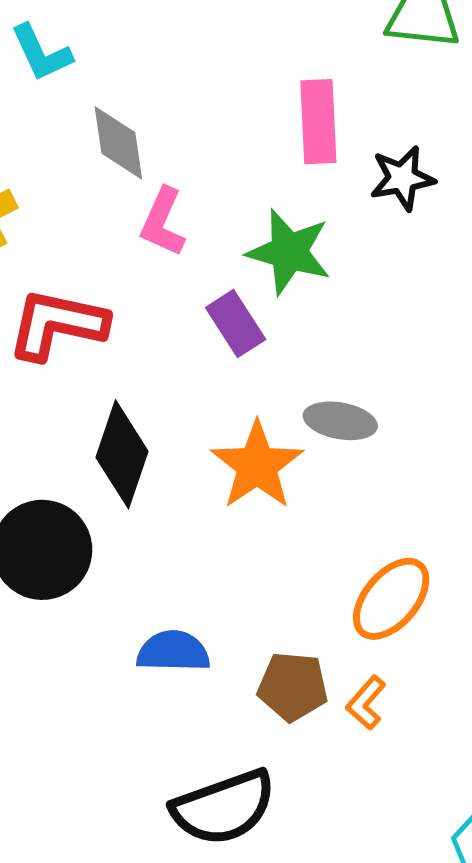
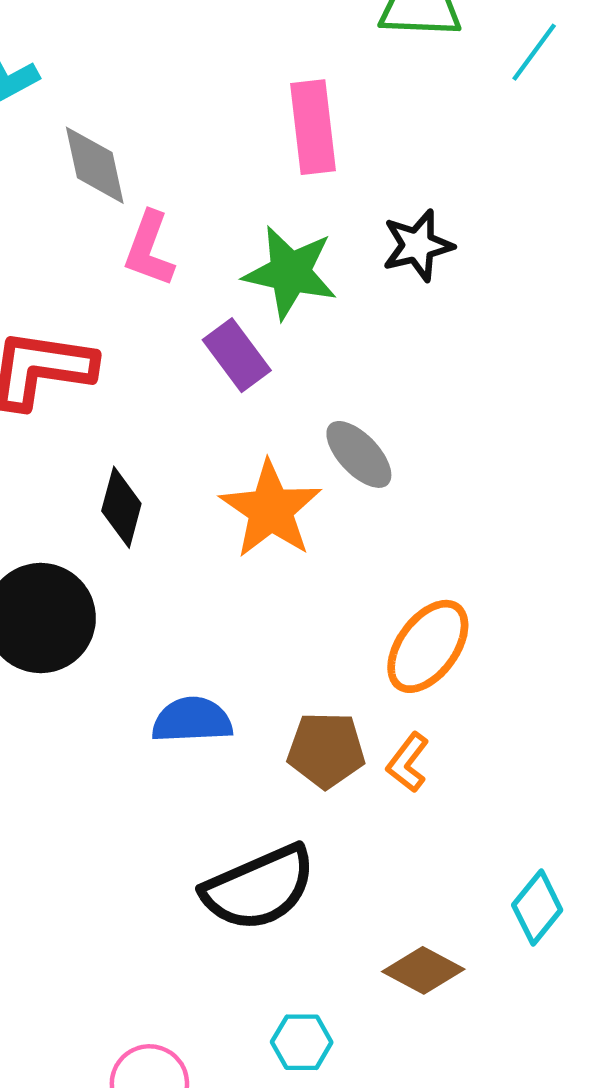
black star: (402, 178) -> (418, 245), moved
gray ellipse: (340, 421) -> (359, 454), turned 40
black diamond: (122, 454) -> (121, 507), size x0.7

